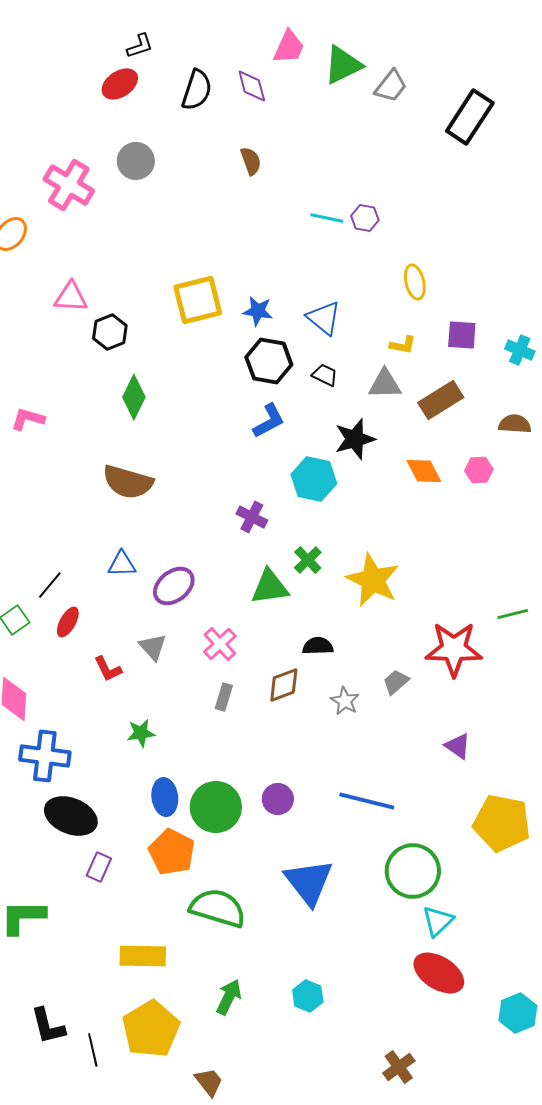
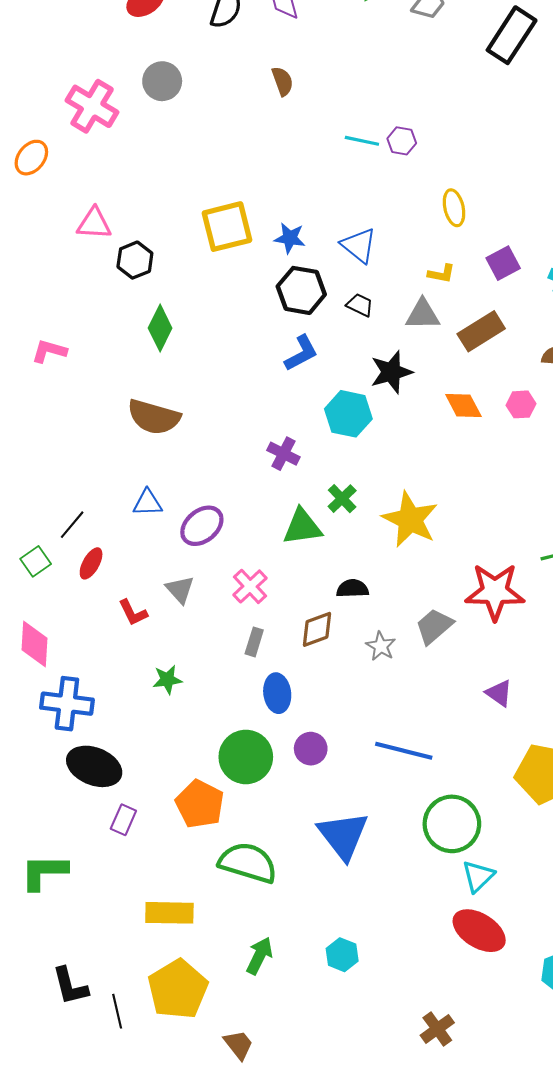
purple square: (462, 335) -> (503, 263), turned -32
gray trapezoid: (396, 682) -> (434, 626), size x1.4
blue ellipse: (165, 797) -> (277, 693), moved

